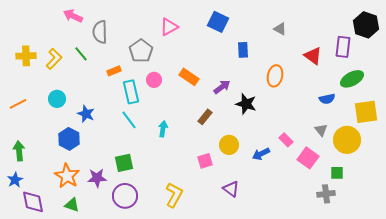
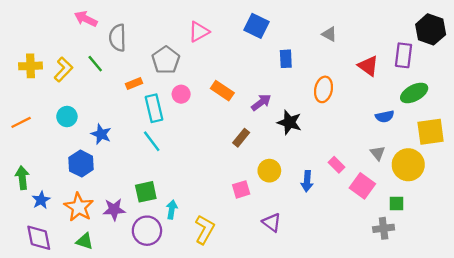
cyan arrow: (163, 129) -> (172, 209), moved
blue arrow: (261, 154) -> (307, 181), turned -60
blue star: (15, 180) -> (41, 200), moved

